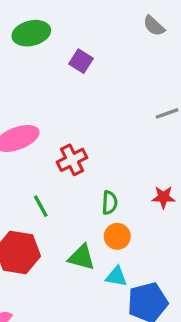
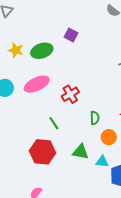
green ellipse: (31, 33) -> (42, 51), moved
orange circle: (117, 236) -> (109, 137), moved

